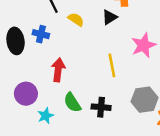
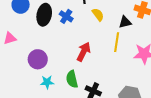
yellow line: (112, 65) -> (117, 42), moved
red arrow: (58, 70) -> (84, 52), moved

